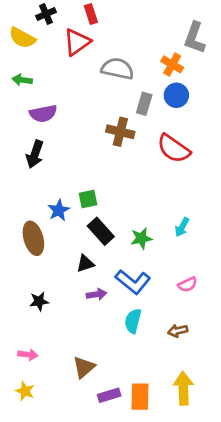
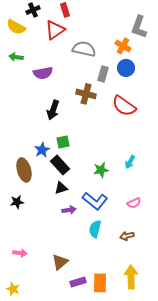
purple semicircle: (43, 114) -> (43, 73), moved
black arrow: (35, 154) -> (53, 110), moved
black rectangle: (101, 231) -> (60, 165), moved
black star: (39, 301) -> (17, 202), moved
yellow star: (25, 391) -> (13, 289), moved

